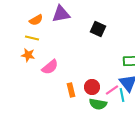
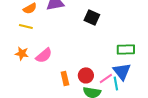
orange star: (28, 55) -> (22, 53), moved

